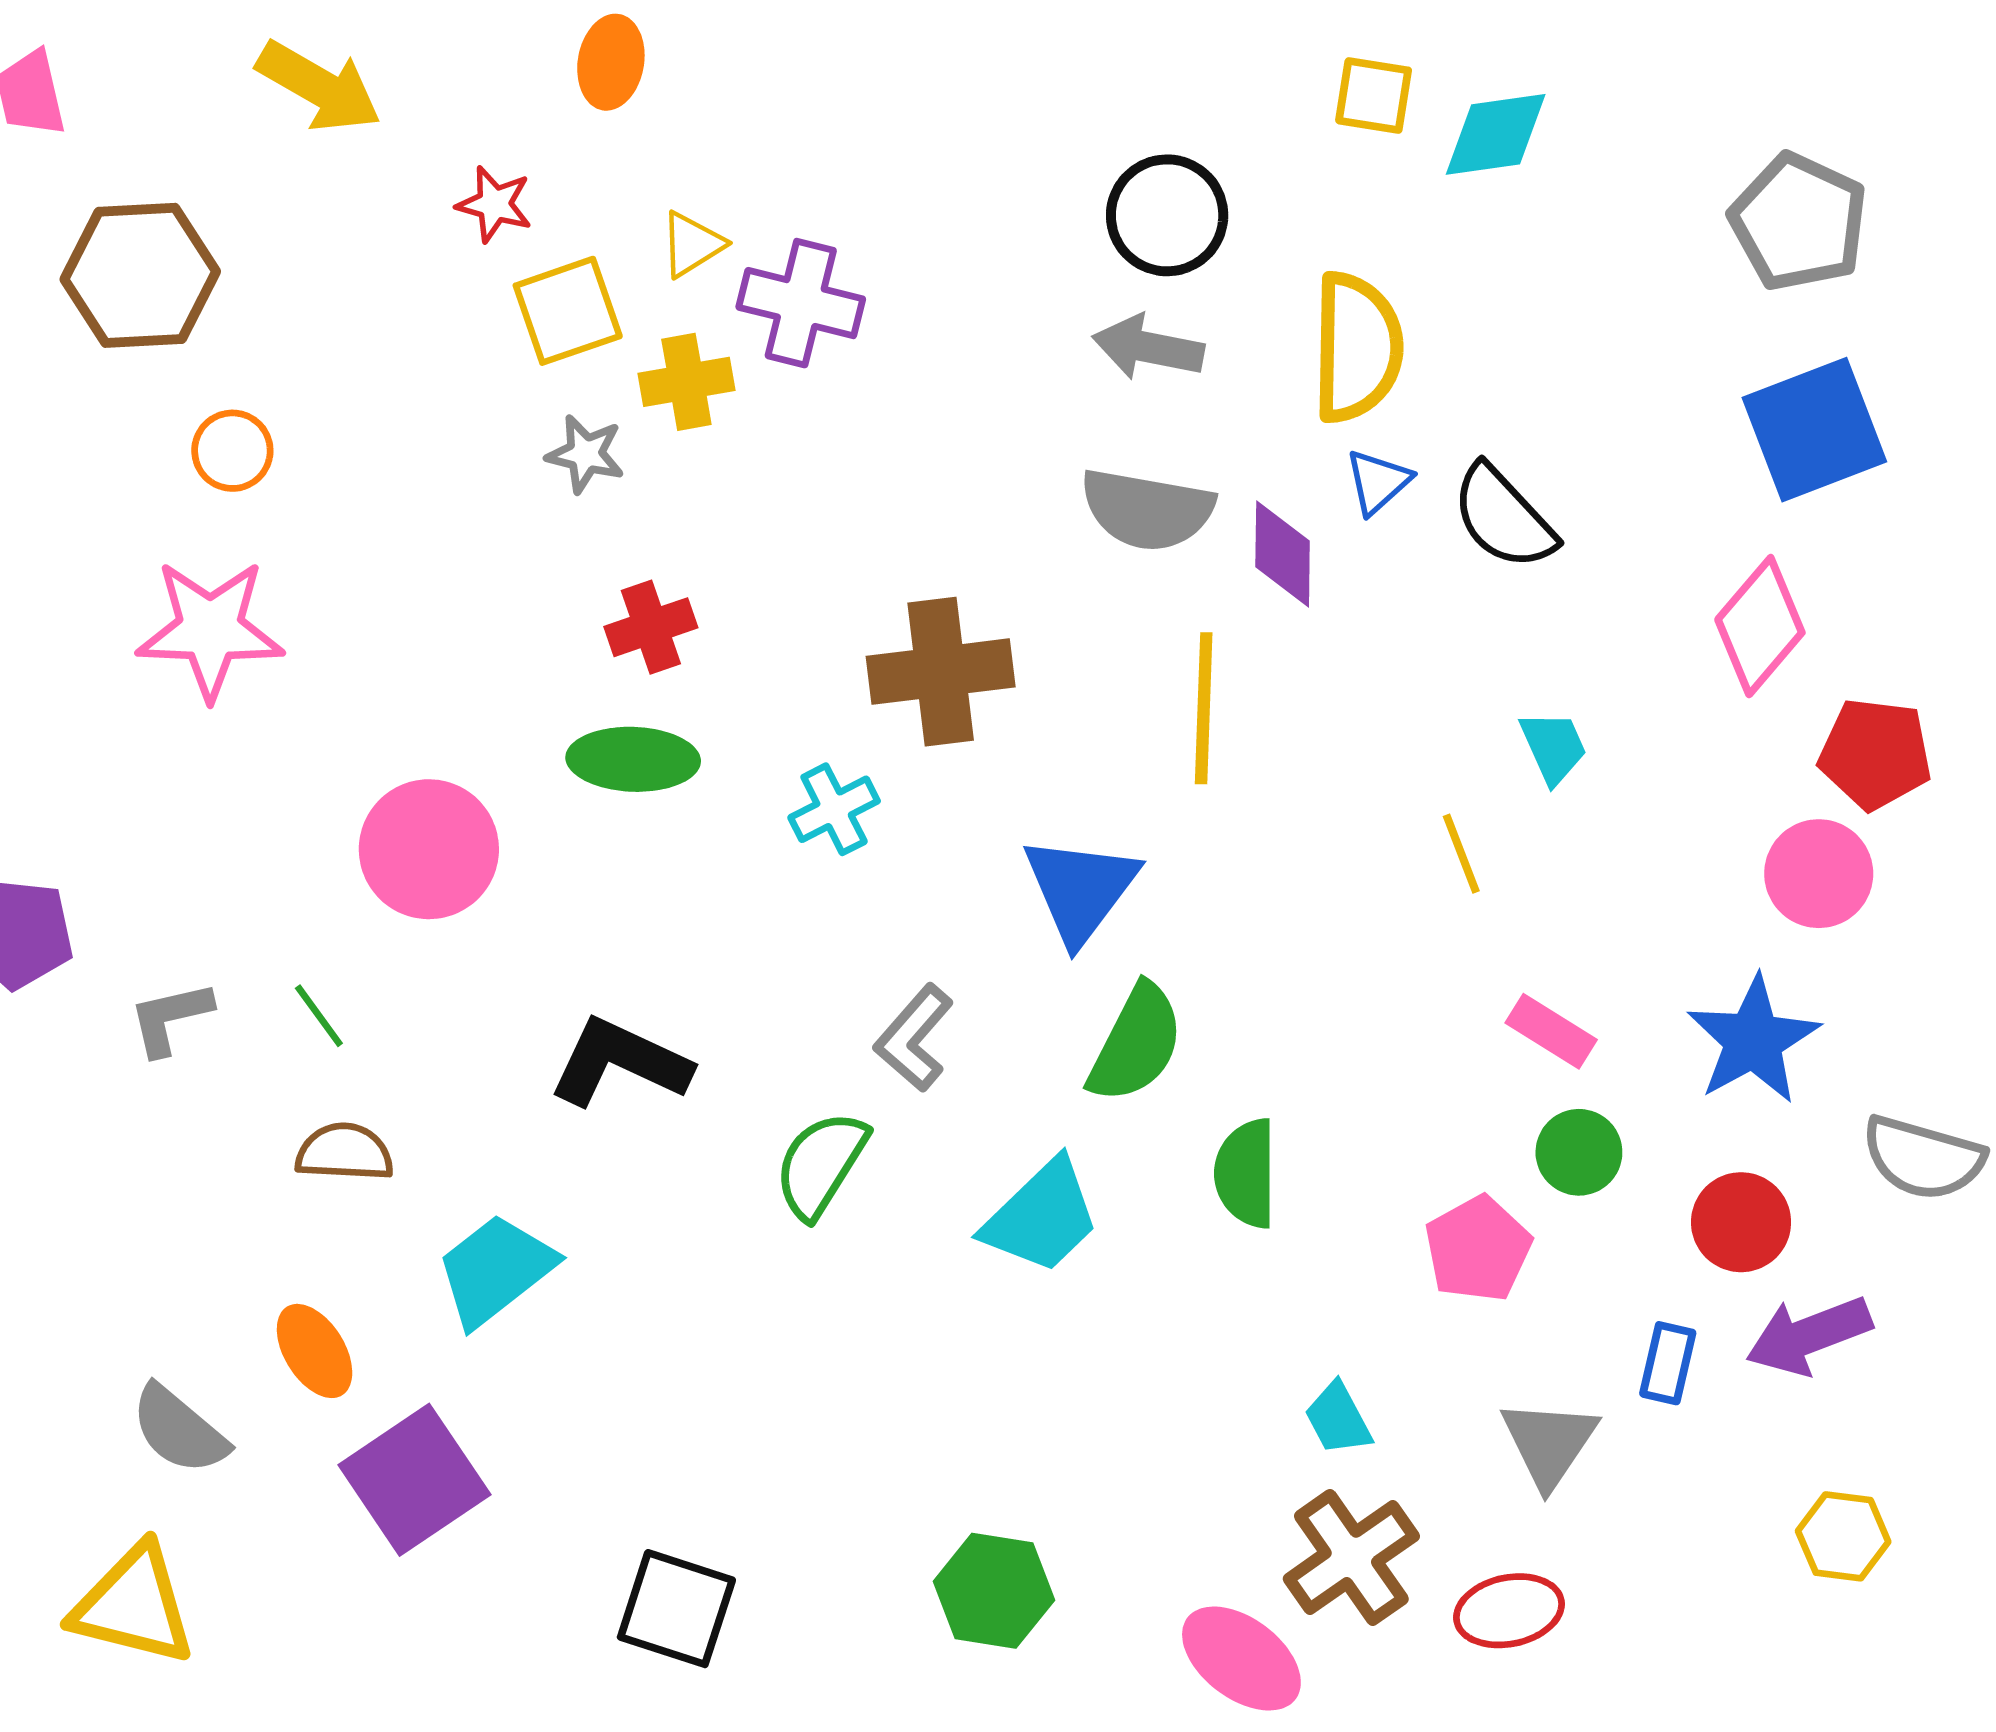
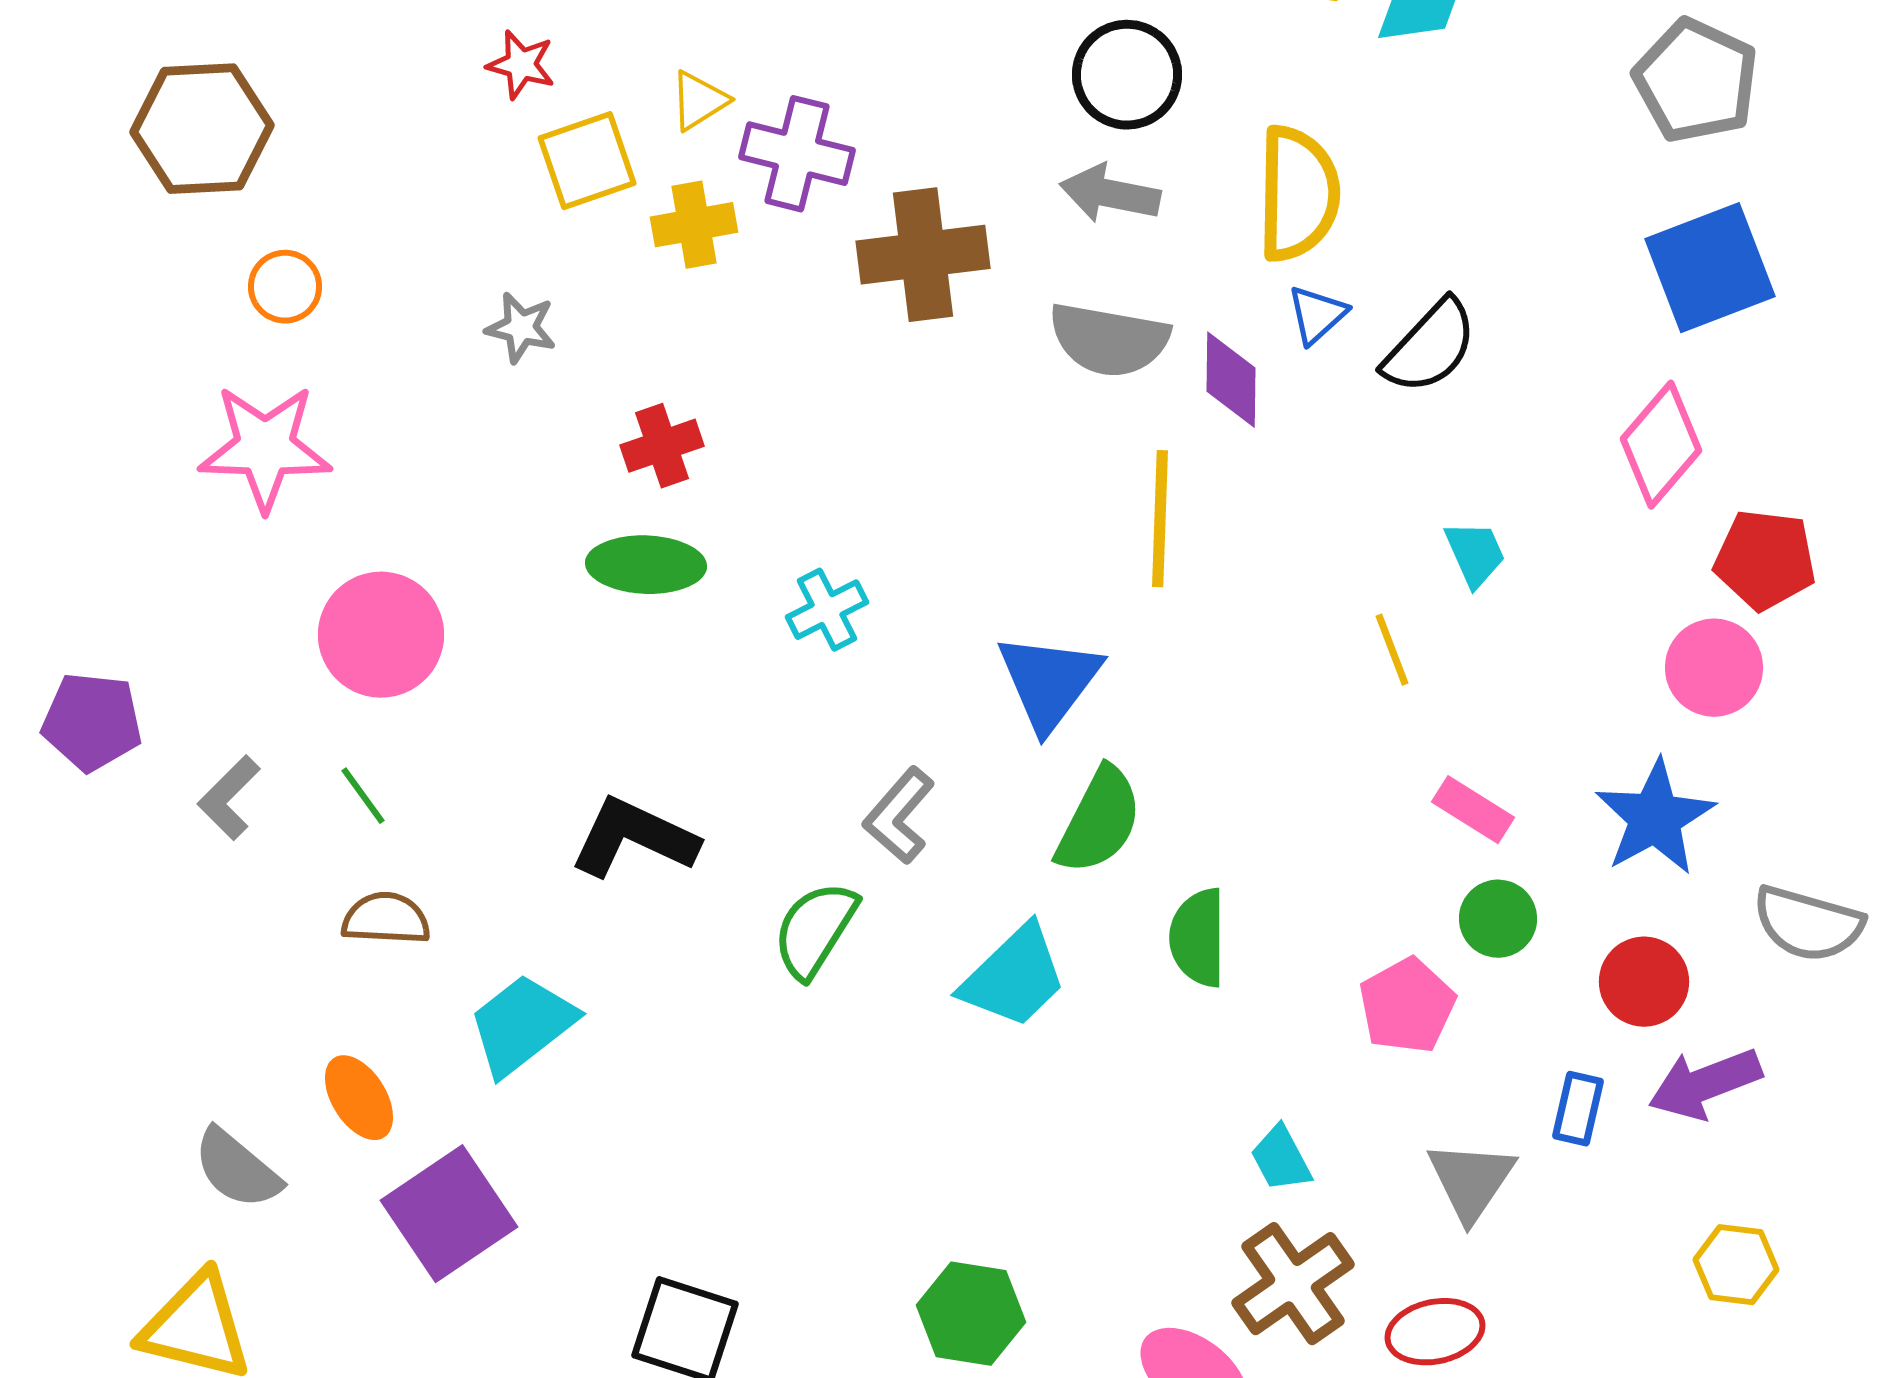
gray star: (585, 454) -> (521, 328), moved
black semicircle: (1503, 517) -> (1430, 347), turned -94
brown cross: (941, 672) -> (923, 255), moved
pink circle: (429, 849) -> (381, 635), moved
gray L-shape: (170, 1018) -> (229, 798), turned -32

